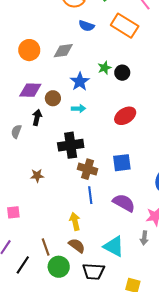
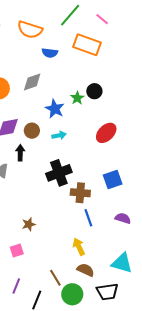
green star: (104, 68) -> (77, 98), moved
brown star: (37, 176) -> (29, 224), moved
purple semicircle: (124, 203) -> (123, 218), size x0.7

